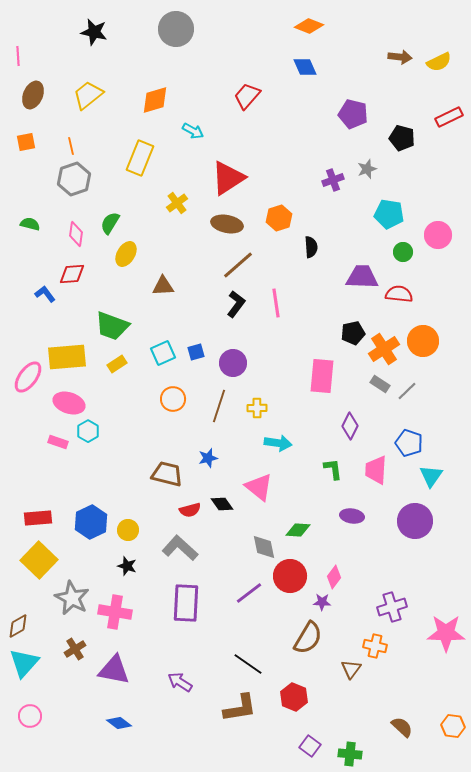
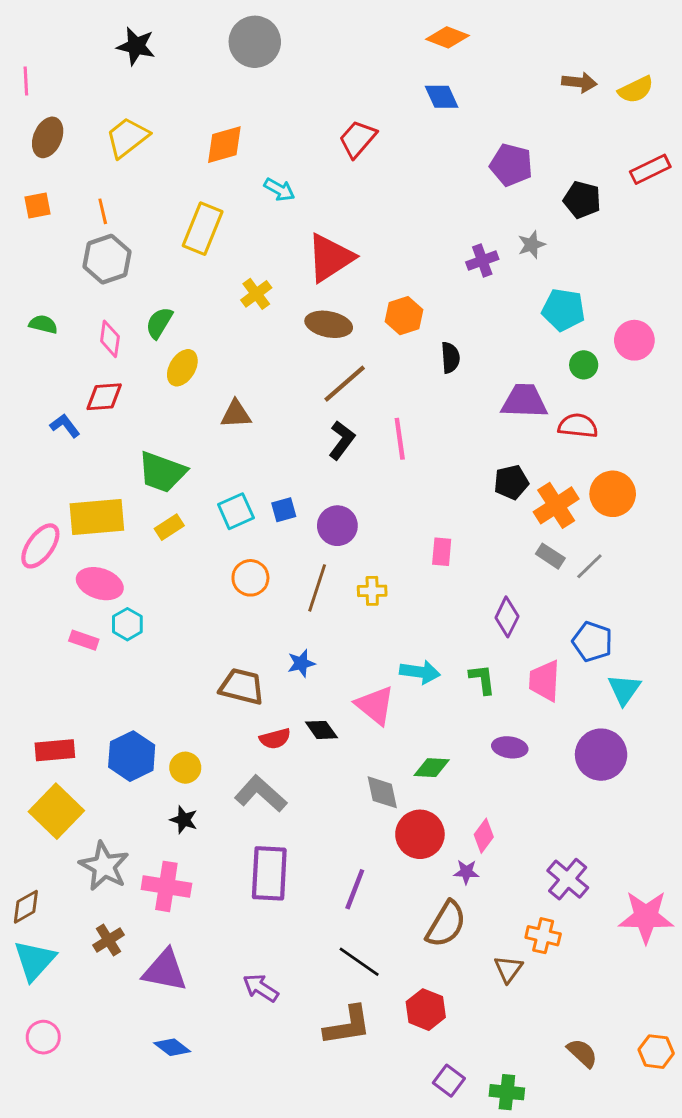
pink rectangle: (322, 376) -> (442, 552), moved, size x0.6
cyan arrow: (278, 443) -> (420, 672), moved
purple line: (249, 593) -> (355, 889), moved, turned -32
purple cross: (392, 607) -> (568, 879), turned -32

